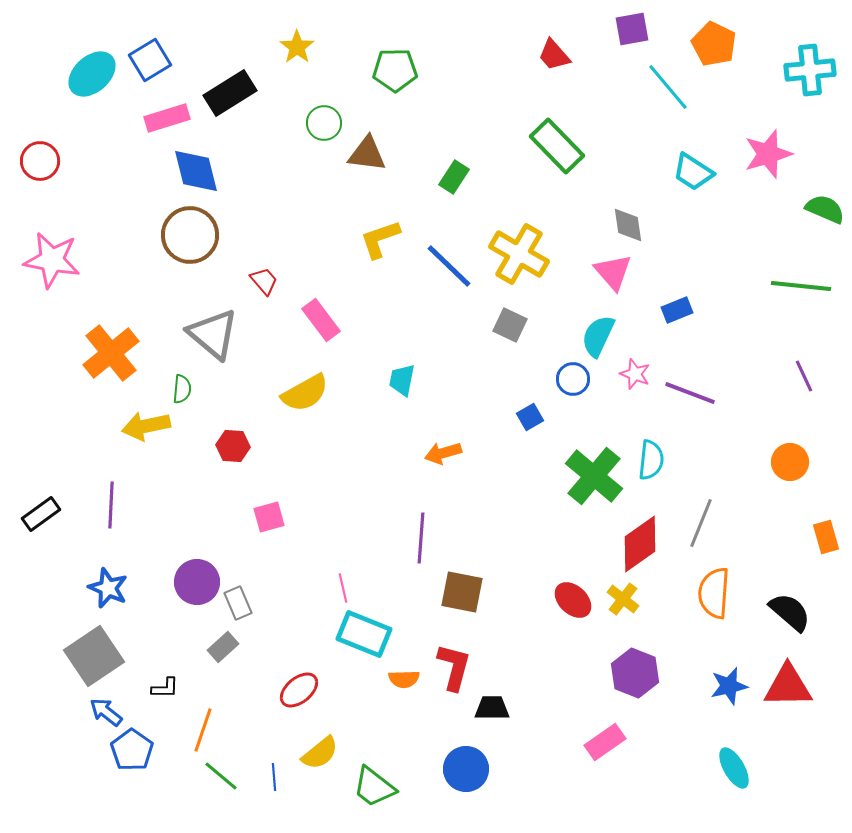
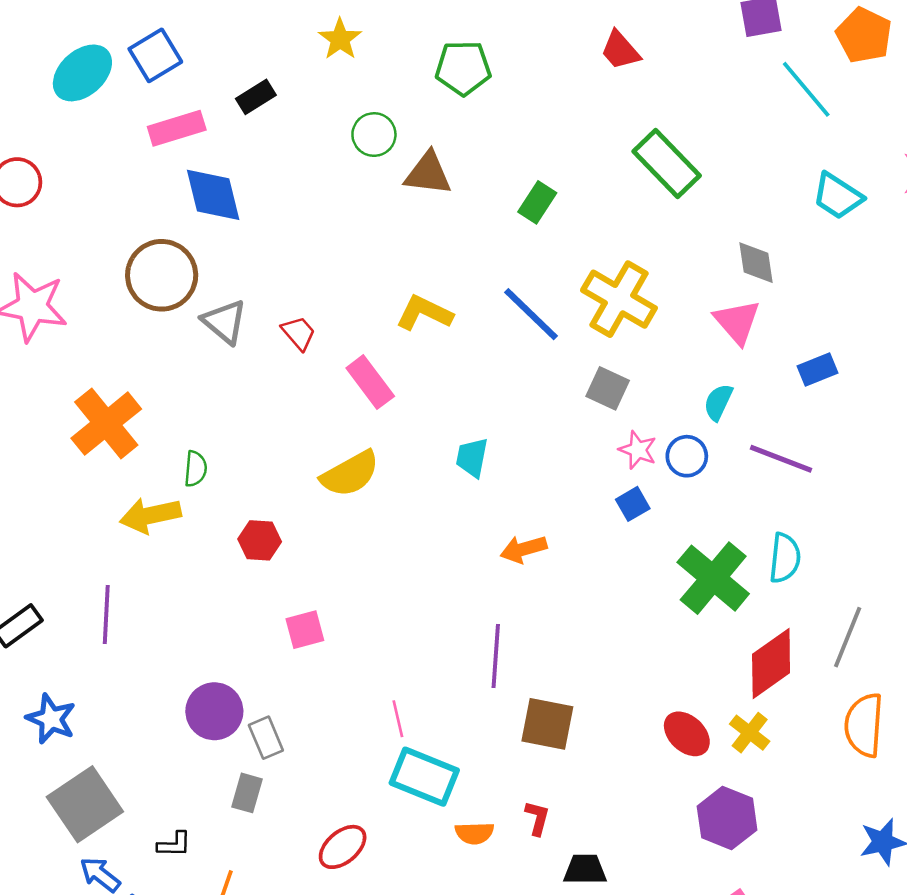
red trapezoid: (554, 55) -> (620, 50), moved
black rectangle: (230, 93) -> (256, 97), size x0.6
brown circle: (190, 235) -> (162, 275), moved
yellow L-shape: (380, 239) -> (424, 313), moved, turned 45
gray triangle: (213, 334) -> (224, 322), moved, size x0.7
cyan semicircle: (598, 336) -> (718, 402), size x0.7
pink star: (635, 374) -> (638, 450), moved
purple line: (690, 393) -> (781, 459), moved
blue star: (108, 588) -> (51, 719), moved
gray rectangle: (223, 647) -> (247, 793), turned -32
red L-shape: (454, 667) -> (537, 818), size x0.6
purple hexagon: (635, 673) -> (727, 818), moved

